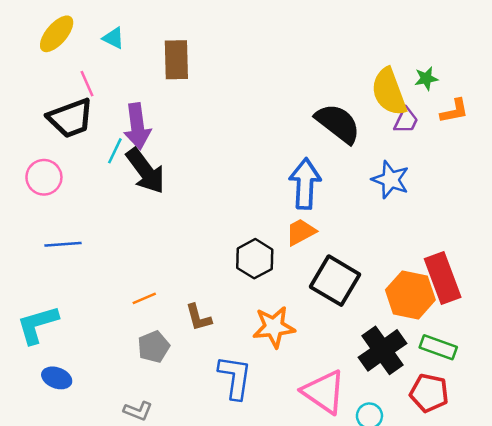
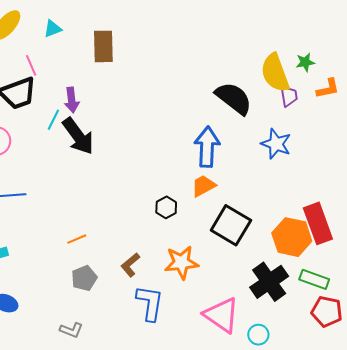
cyan triangle: (113, 38) -> (53, 29), turned -48
purple trapezoid: (406, 120) -> (289, 96), turned -35
purple arrow: (137, 126) -> (72, 100), size x0.7
black hexagon: (255, 259) -> (166, 207), size x0.7
brown L-shape: (198, 318) -> (130, 265), moved, turned 65
red pentagon: (429, 393) -> (327, 312), moved

